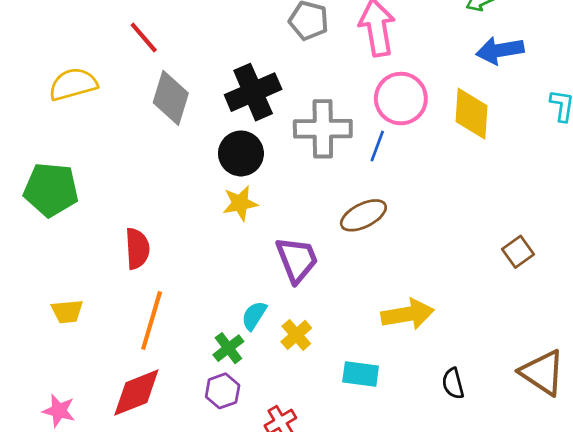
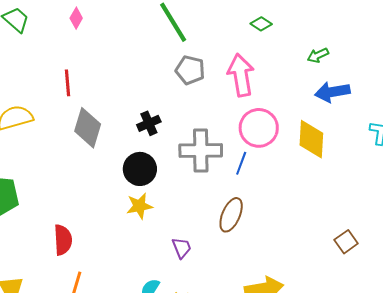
red line: (144, 37) -> (67, 83), turned 36
black cross: (253, 92) -> (149, 123), size x0.6
brown ellipse: (363, 215) -> (231, 215), turned -40
purple trapezoid: (297, 260) -> (182, 248), size x0.6

